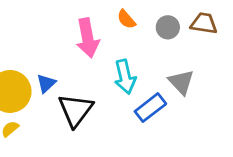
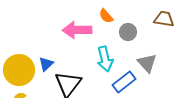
gray circle: (168, 27) -> (128, 32), moved
pink arrow: (88, 38) -> (77, 30), turned 100

